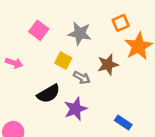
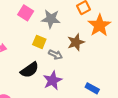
pink square: (39, 30) -> (26, 13), moved

